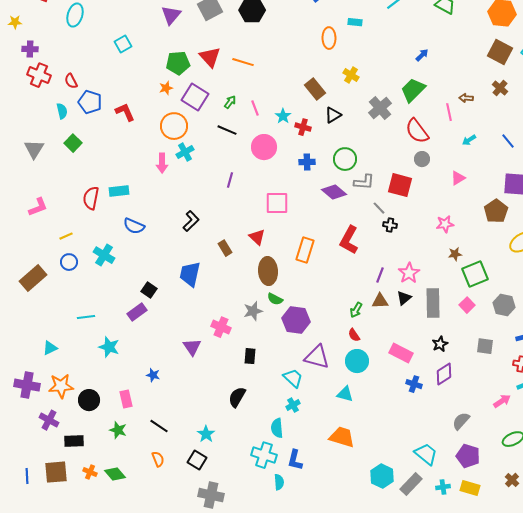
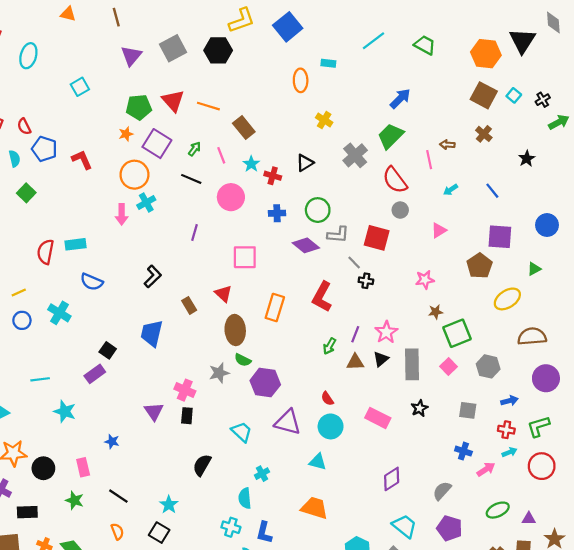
blue arrow: (422, 55) -> (400, 99), size x1.5
brown rectangle: (315, 89) -> (244, 128), moved
green arrow: (356, 310) -> (329, 346), moved
black rectangle: (250, 356) -> (187, 416), moved
purple diamond: (444, 374) -> (392, 479), moved
cyan trapezoid: (293, 378) -> (242, 432), moved
blue cross: (414, 384) -> (463, 451), moved
cyan cross: (264, 455) -> (231, 527), size x0.7

